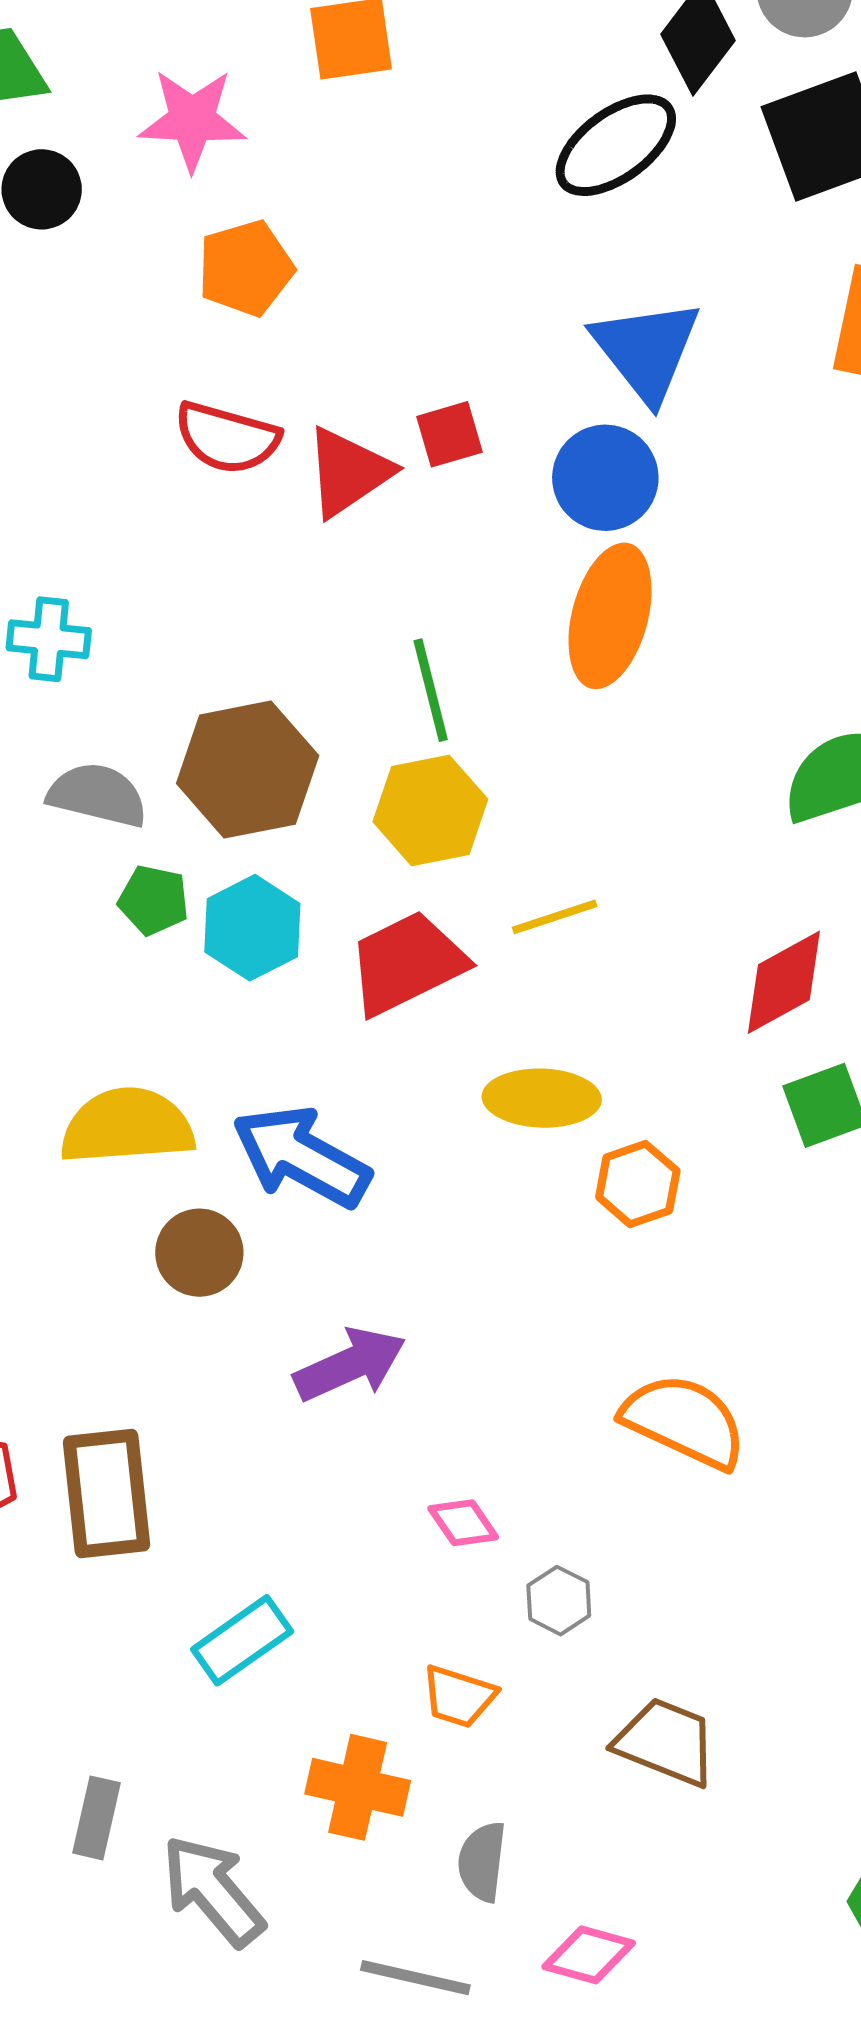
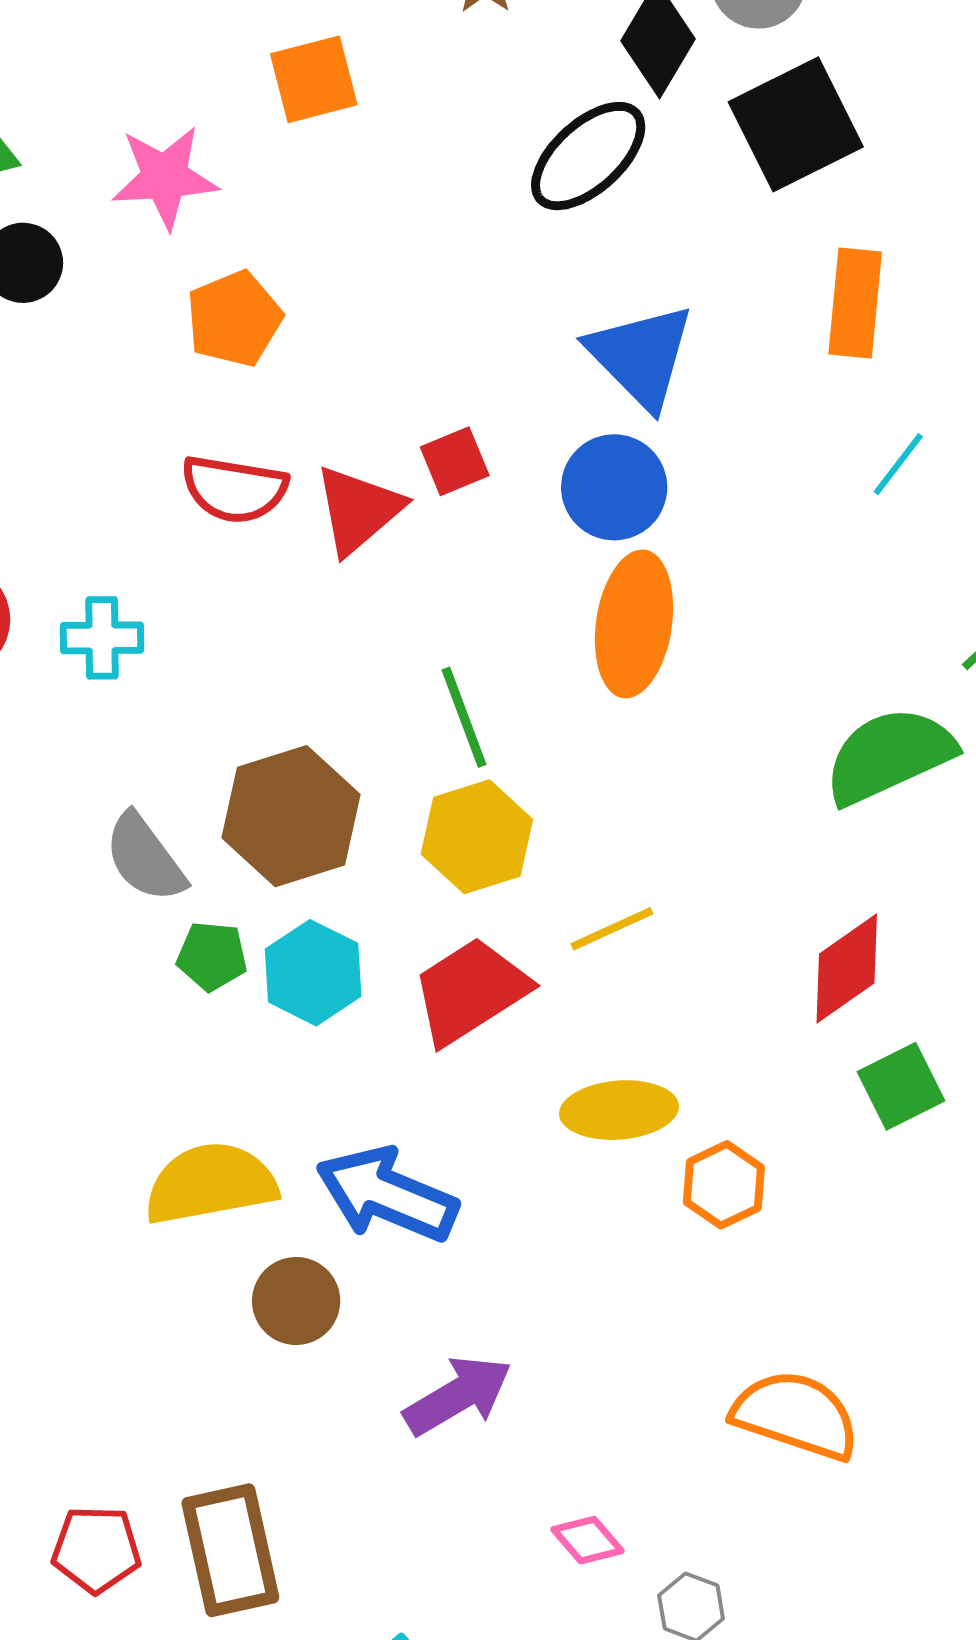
cyan cross: (49, 639) -> (102, 638), moved
gray semicircle: (98, 795) -> (145, 858), turned -134

